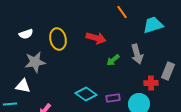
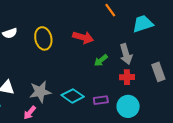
gray star: (35, 62) -> (40, 92), moved
gray rectangle: (168, 71) -> (158, 72), turned -42
red cross: (151, 83) -> (127, 77), moved

